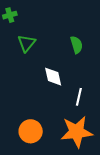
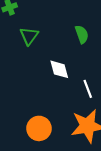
white line: (79, 97) -> (88, 89), turned -30

